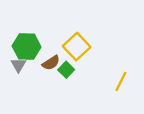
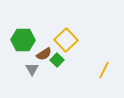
gray triangle: (18, 65) -> (32, 69), moved

